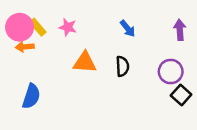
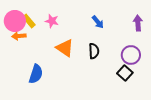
orange triangle: (85, 62) -> (65, 48), turned 30
black square: (181, 95) -> (125, 73), moved
blue semicircle: (31, 96) -> (36, 74), moved

